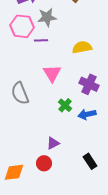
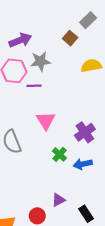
yellow semicircle: (82, 47) -> (91, 66), moved
purple cross: (89, 84) -> (85, 132), turned 30
purple triangle: (53, 143) -> (58, 200), moved

